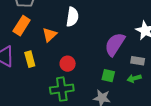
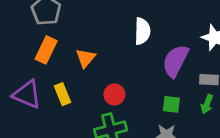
white semicircle: (72, 17) -> (142, 31), moved
green arrow: (134, 78) -> (207, 104), turned -48

